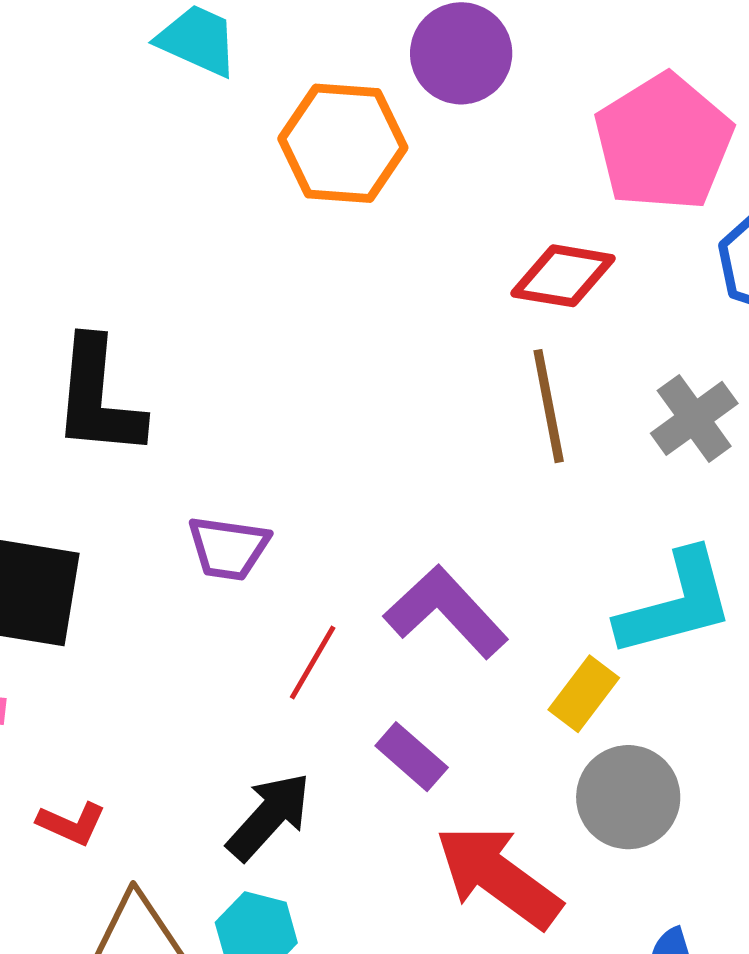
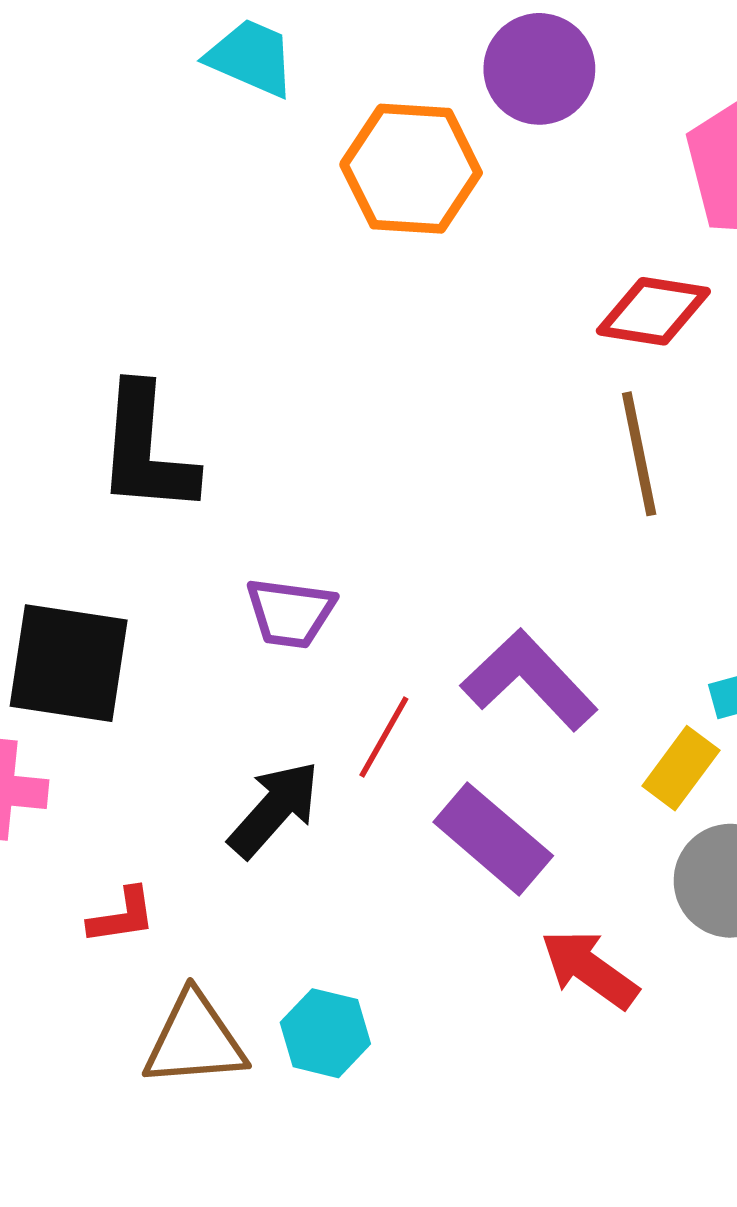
purple rectangle: (412, 757) -> (493, 839), size x1.5
black arrow: (269, 816) -> (274, 809), moved
red L-shape: (71, 824) -> (122, 916), turned -32
red arrow: (498, 876) -> (589, 969), size x0.7

